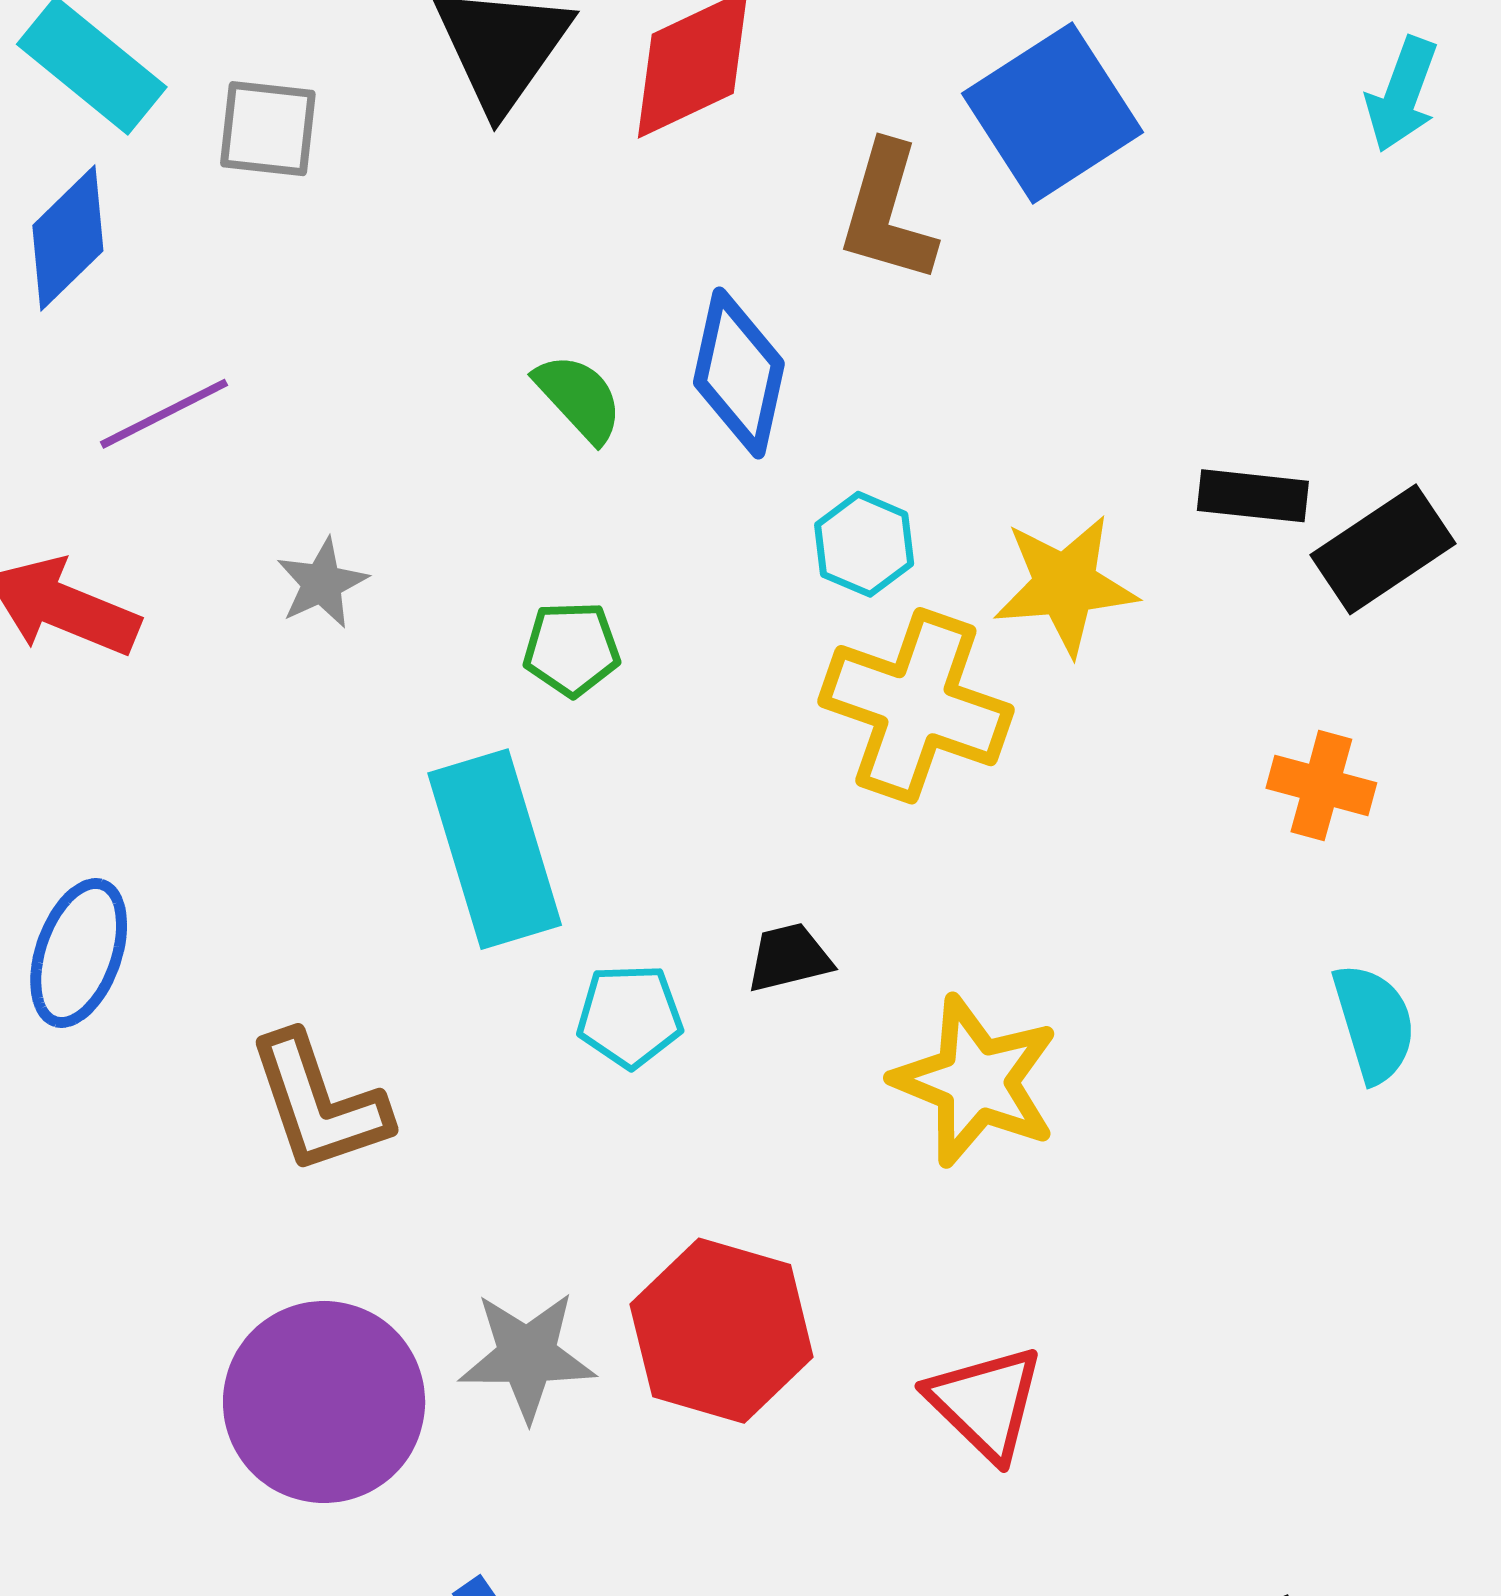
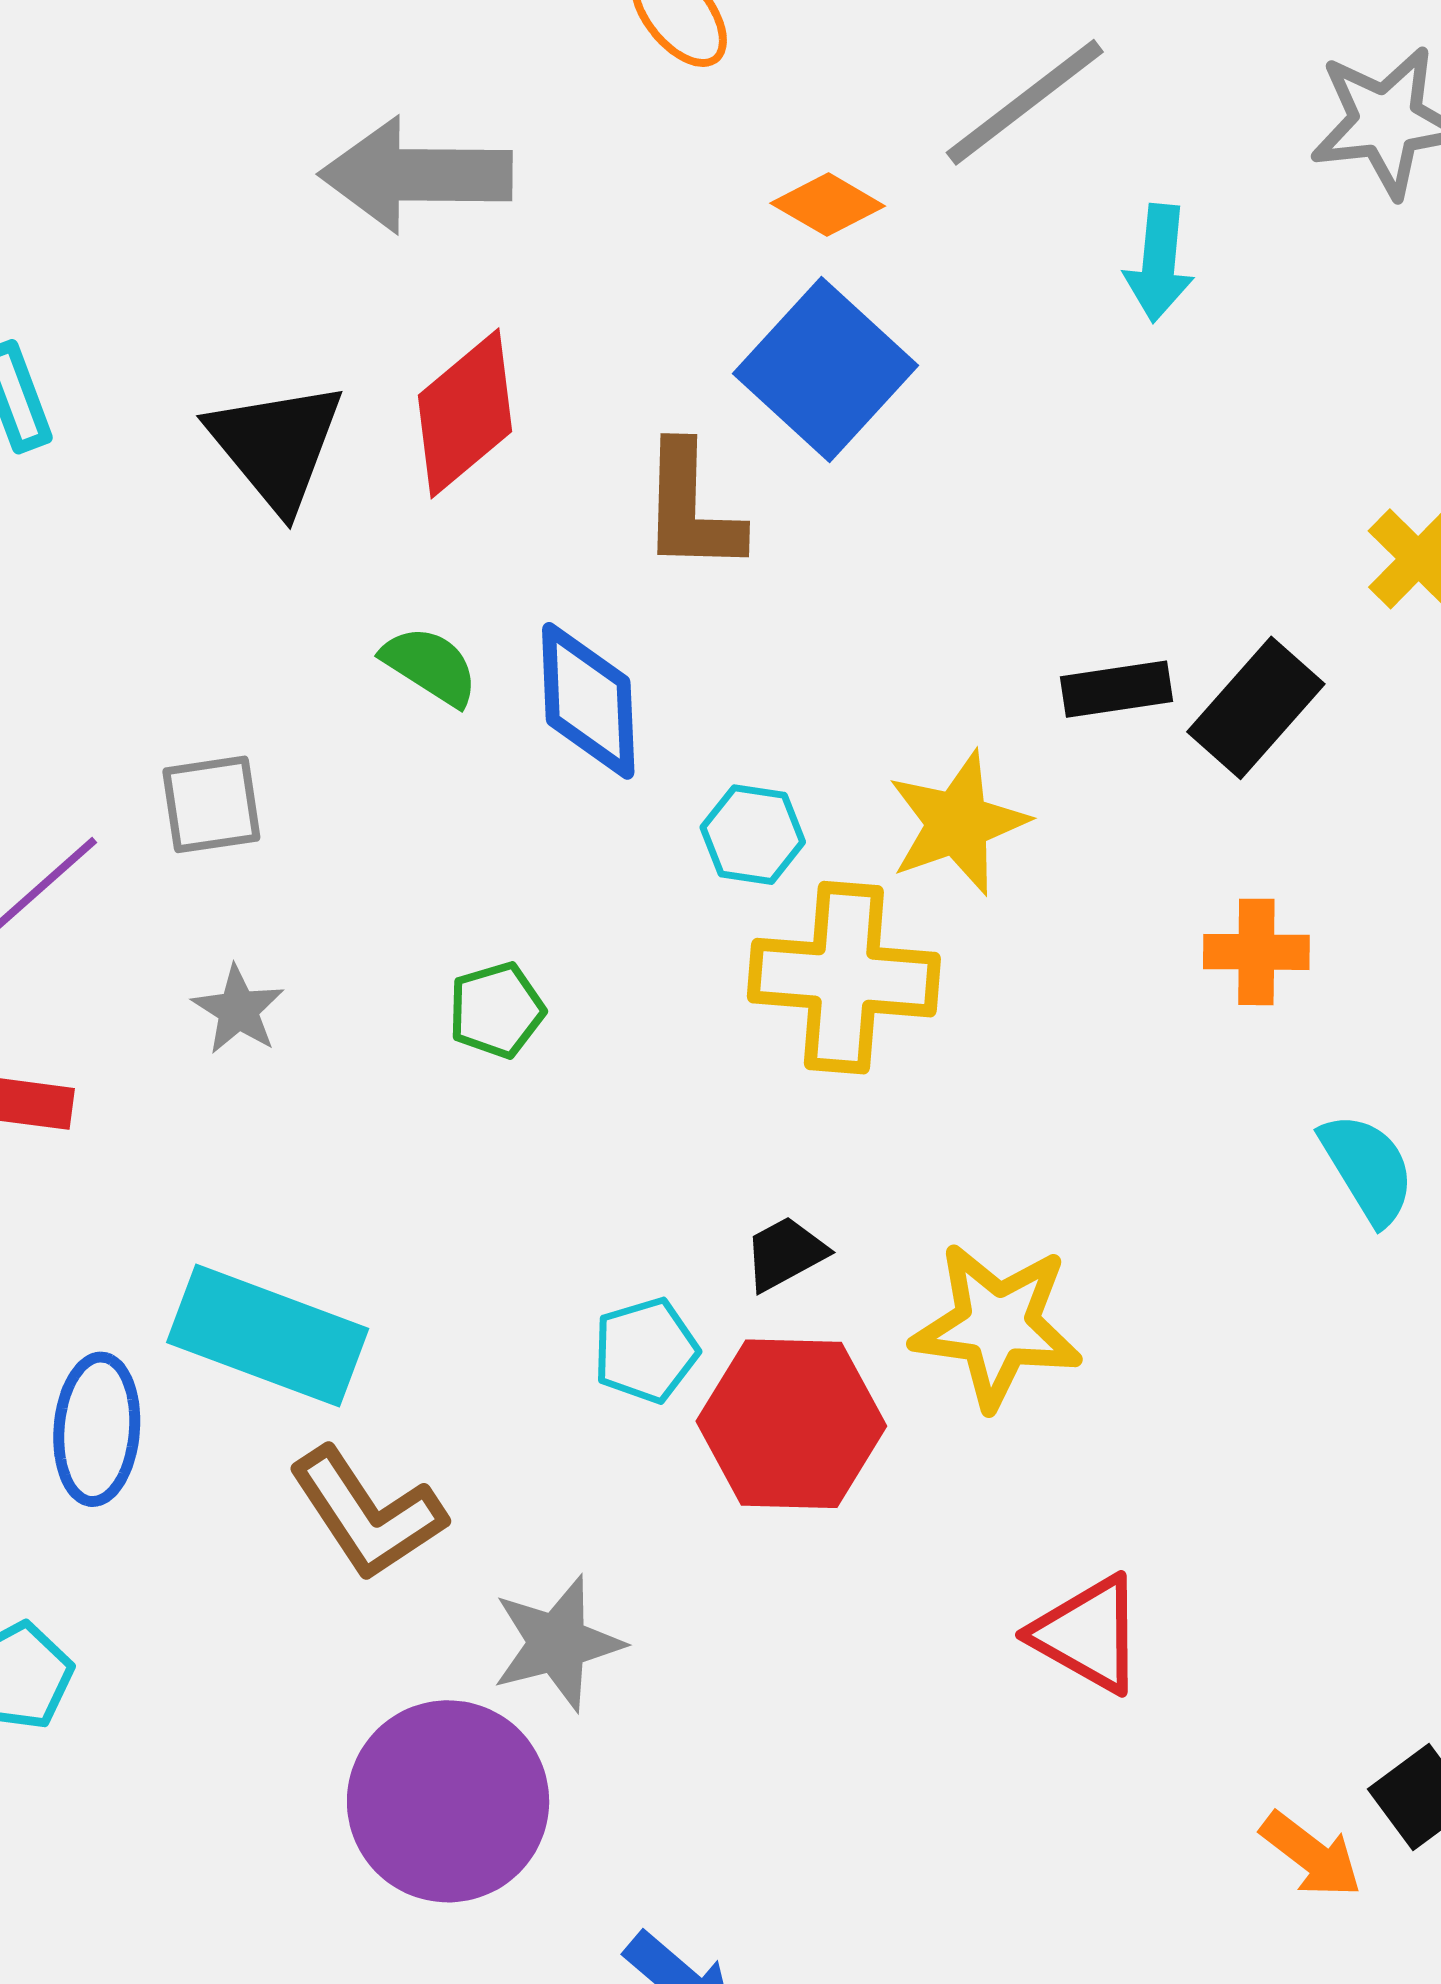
gray square: (268, 129) -> (211, 804), moved
green semicircle: (579, 398) -> (430, 666), moved
cyan rectangle: (495, 849) -> (268, 1336), moved, turned -38
red hexagon: (722, 1331) -> (791, 1424), moved
gray star: (527, 1356) -> (557, 1643), moved

